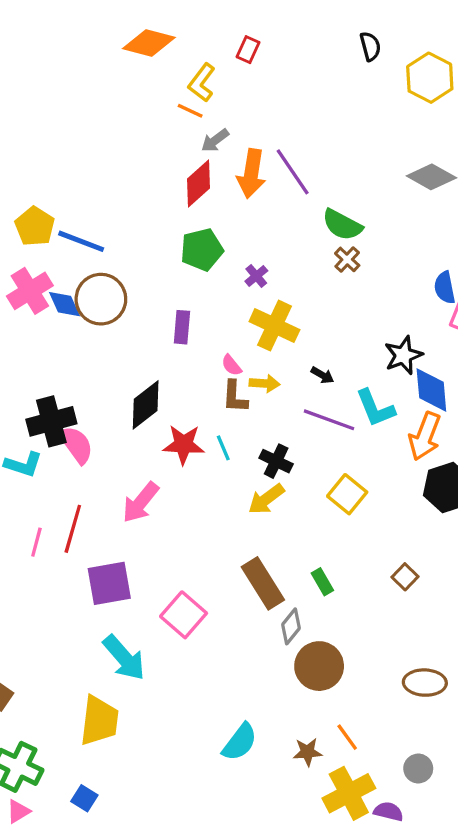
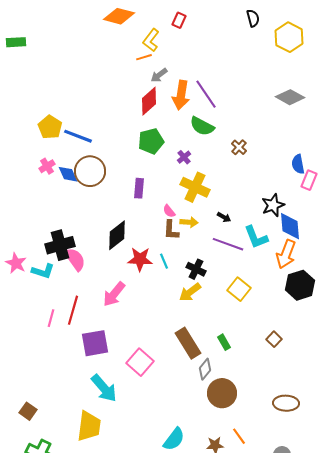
orange line: (190, 111) -> (144, 57), turned -42
green semicircle: (342, 225) -> (202, 126), moved
pink cross: (30, 291) -> (47, 166), size x0.6

